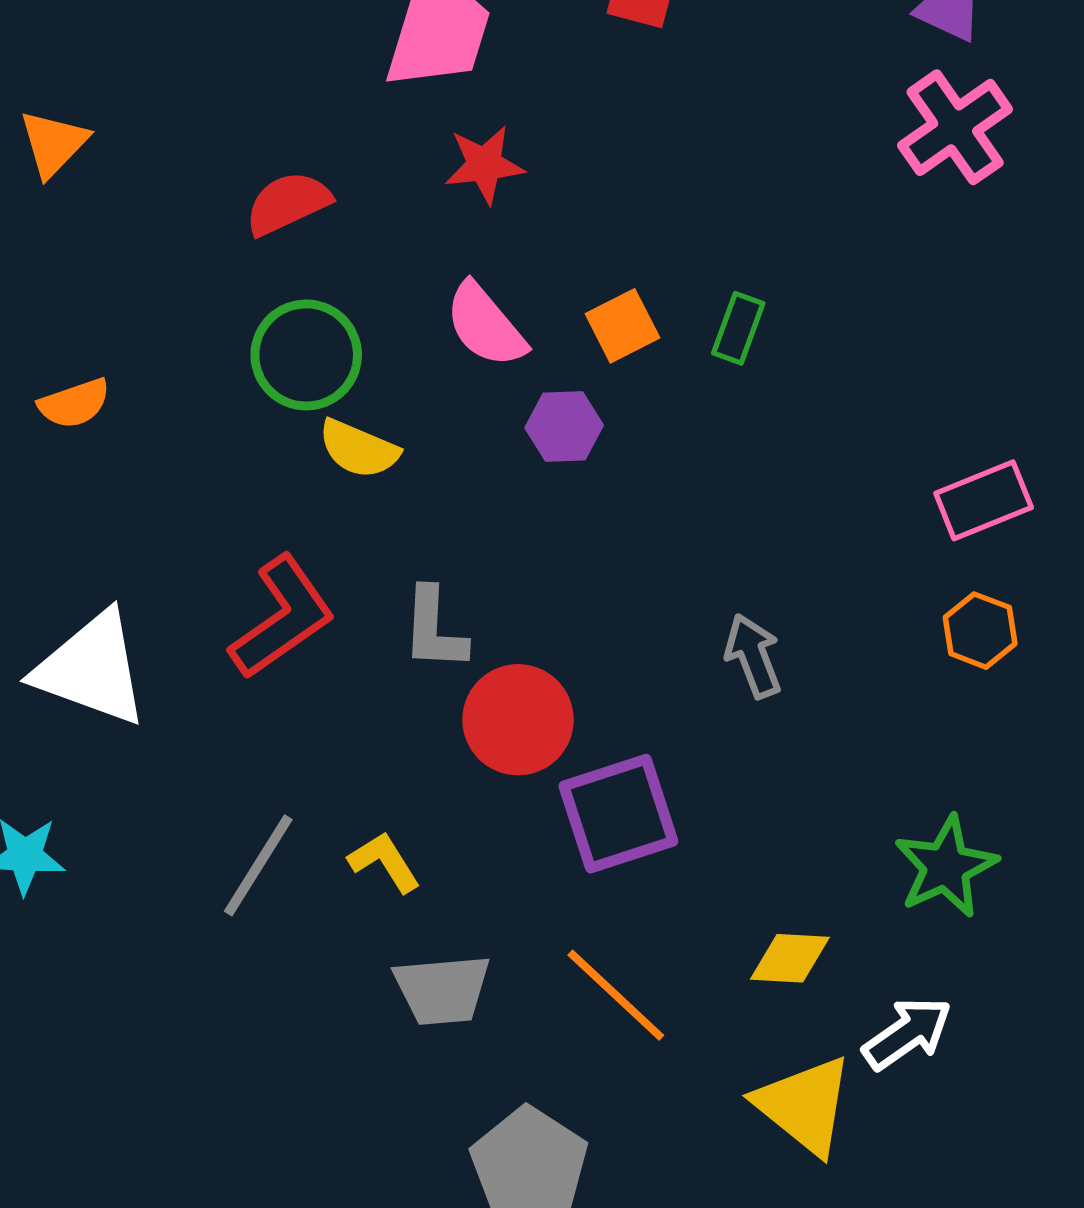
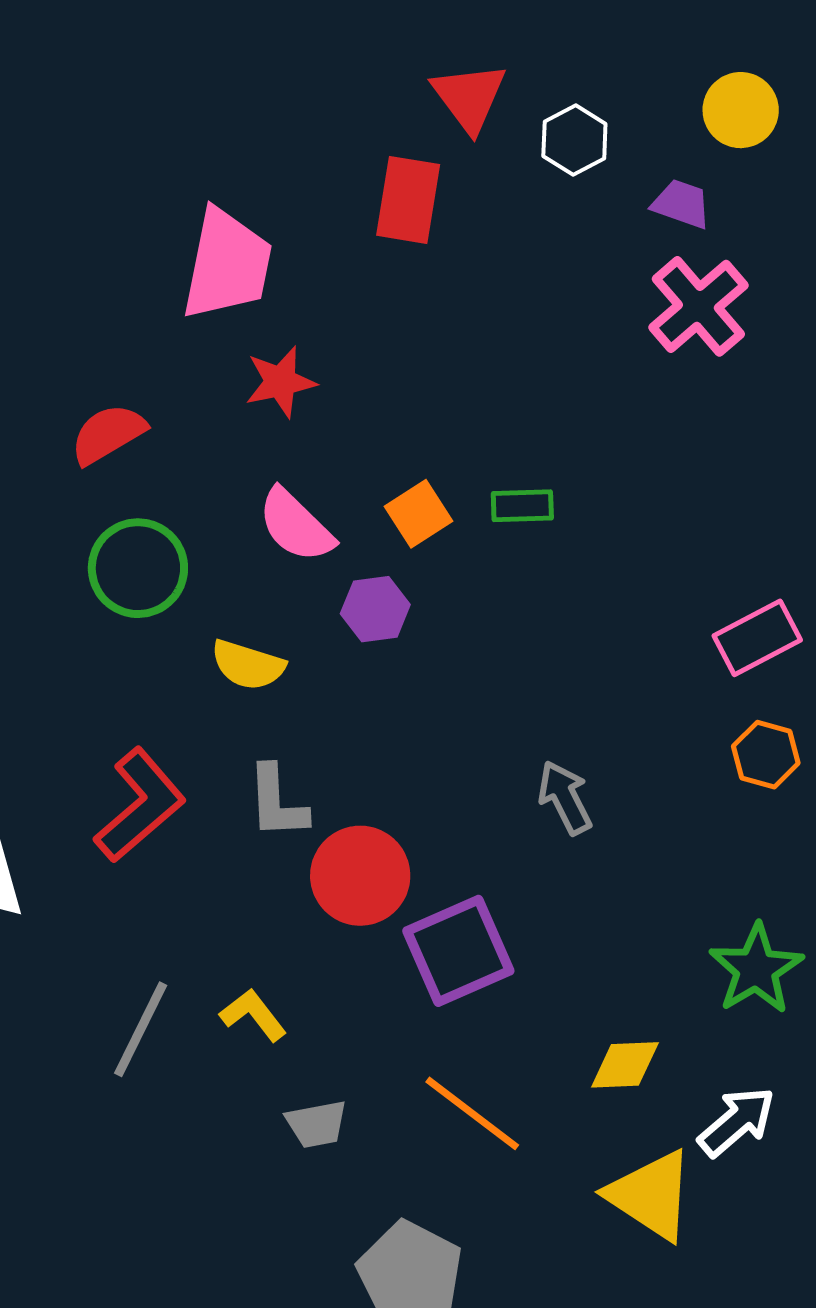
green rectangle: (738, 328) -> (522, 506), turned 74
yellow semicircle: (359, 449) -> (248, 665), moved
gray trapezoid: (442, 990) -> (317, 1124), size x0.7

